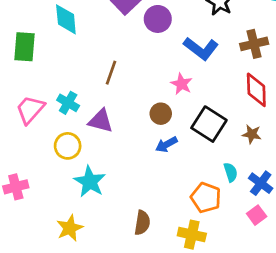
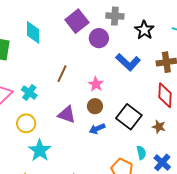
pink star: (181, 84) -> (96, 84), moved
purple triangle: (101, 121) -> (67, 115), moved

